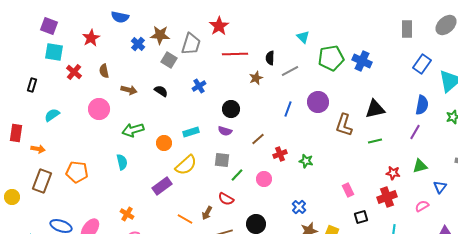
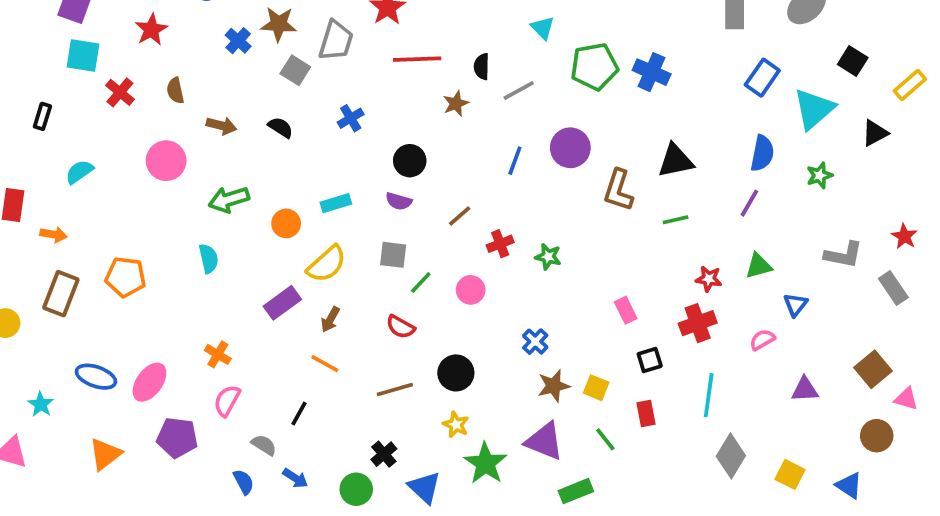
brown arrow: (207, 213) -> (330, 319), moved

